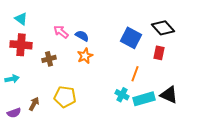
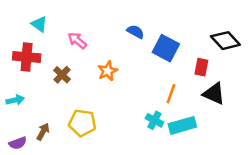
cyan triangle: (21, 19) -> (39, 24), moved
black diamond: (163, 28) -> (225, 41), moved
blue semicircle: (82, 36) -> (135, 32), moved
brown cross: (49, 59) -> (62, 75), turned -32
black triangle: (169, 95) -> (214, 94), moved

